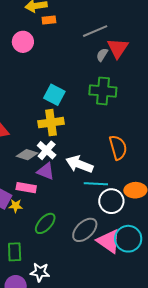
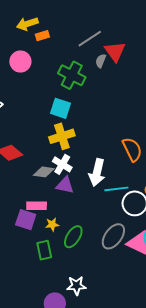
green cross: (103, 91) -> (72, 75), moved, turned 32
white arrow: (79, 164) -> (97, 172), turned -88
pink rectangle: (26, 188) -> (37, 206), moved
yellow star: (16, 206) -> (52, 224), moved
green rectangle: (15, 252) -> (44, 250), moved

